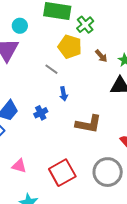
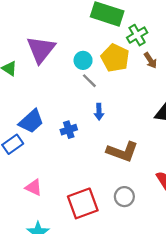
cyan circle: (20, 26) -> (83, 60), moved
brown arrow: (101, 56) -> (150, 60), moved
gray circle: (108, 172) -> (124, 197), moved, size x0.6

